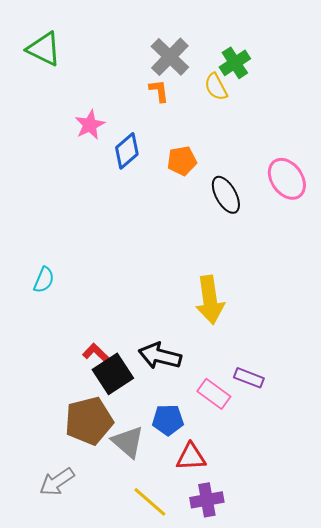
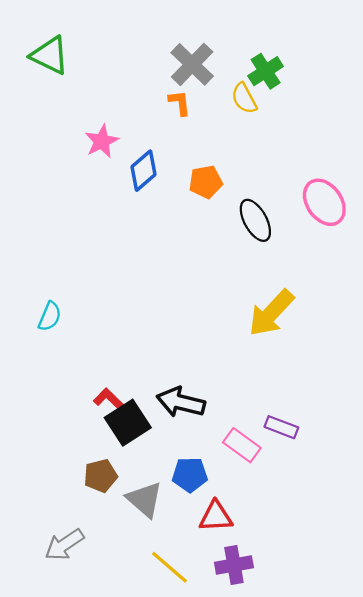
yellow arrow: (210, 300) -> (271, 313), moved, turned 51
brown pentagon: (89, 421) -> (101, 476), size x0.6

